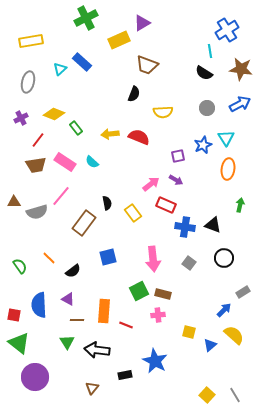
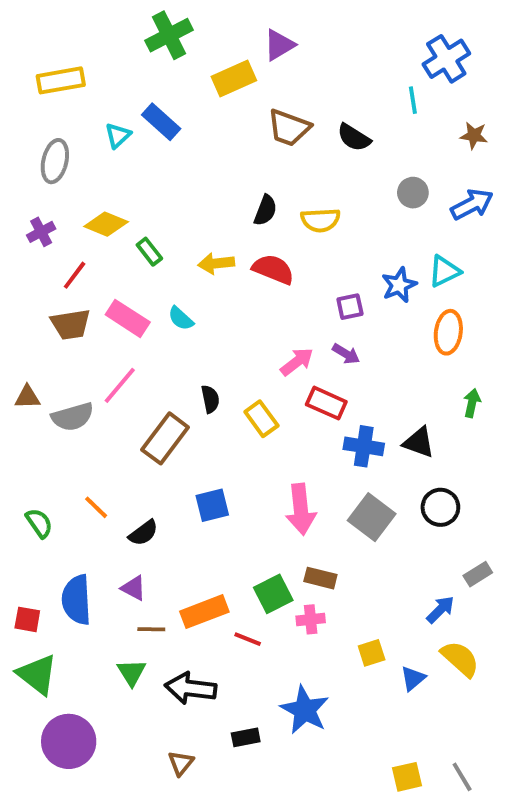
brown star: (241, 69) -> (474, 136), size x0.6
black semicircle: (204, 73) -> (354, 137), moved
black semicircle: (134, 94) -> (265, 210), moved
gray circle: (207, 108) -> (413, 193), moved
cyan triangle: (226, 138) -> (444, 271), turned 36
gray square: (189, 263) -> (372, 517), size x1.6
green square: (139, 291) -> (273, 594), moved
orange rectangle: (104, 311) -> (204, 612), turned 65
yellow square: (189, 332) -> (372, 653), turned -32
yellow square: (207, 395) -> (407, 777), turned 35

